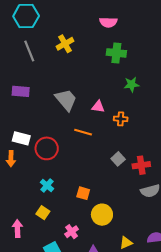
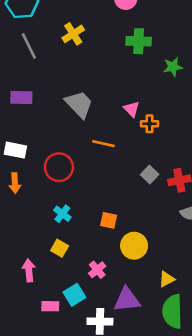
green star: (131, 84) -> (173, 67), moved
pink triangle: (98, 107) -> (132, 109), moved, turned 40
white rectangle: (21, 138) -> (15, 150), moved

